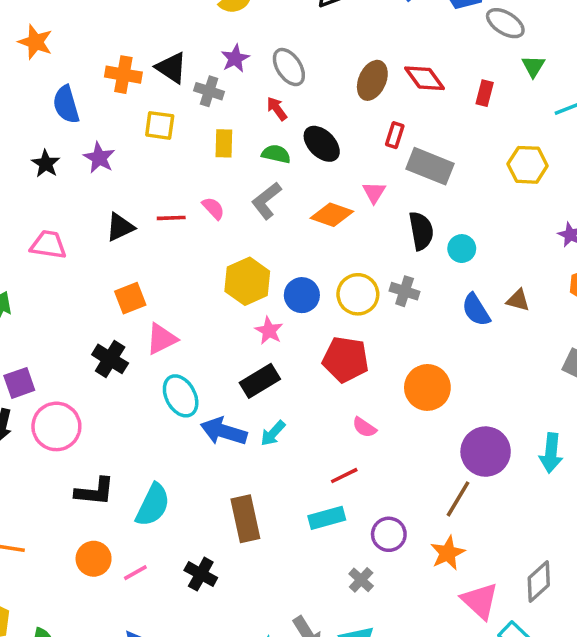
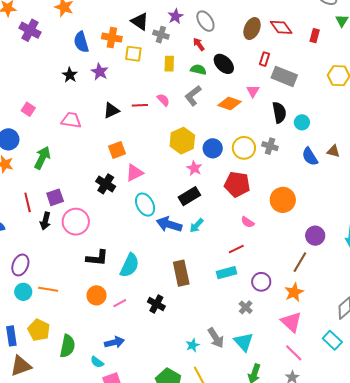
orange cross: (123, 75) -> (112, 38), moved
purple circle: (486, 452) -> (315, 236), size x0.7
pink triangle: (480, 601) -> (291, 322), moved

